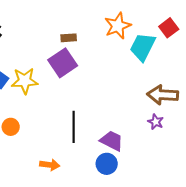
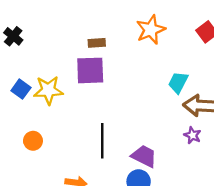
cyan trapezoid: (143, 47) -> (178, 82), moved, size x0.7
purple square: (63, 63) -> (90, 70), turned 32

